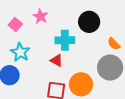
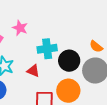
black circle: (89, 22) -> (69, 61), moved
red triangle: (57, 60) -> (33, 71), moved

